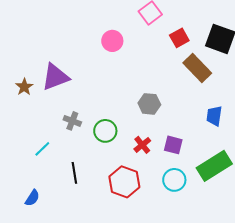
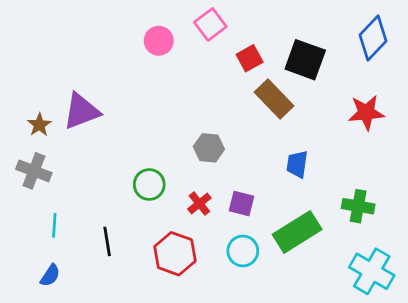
pink circle: (112, 41) -> (159, 41), moved
gray cross: (72, 121) -> (34, 171), moved, size x1.4
cyan line: (42, 149) -> (54, 225), moved, turned -42

